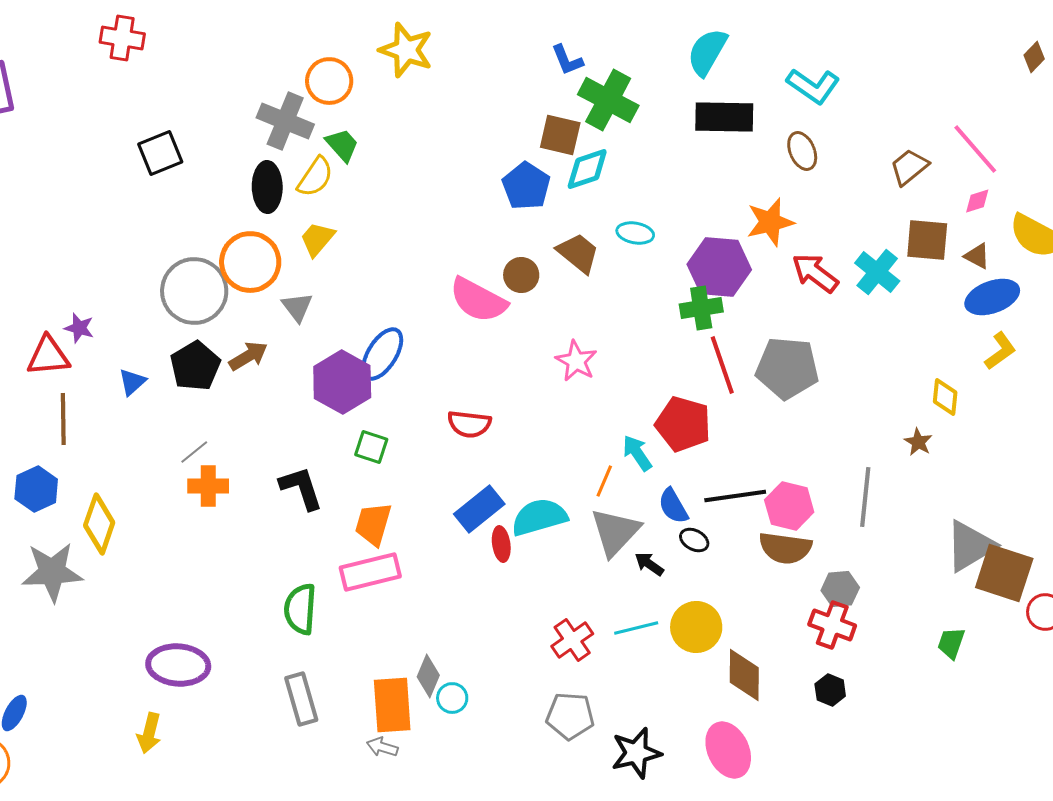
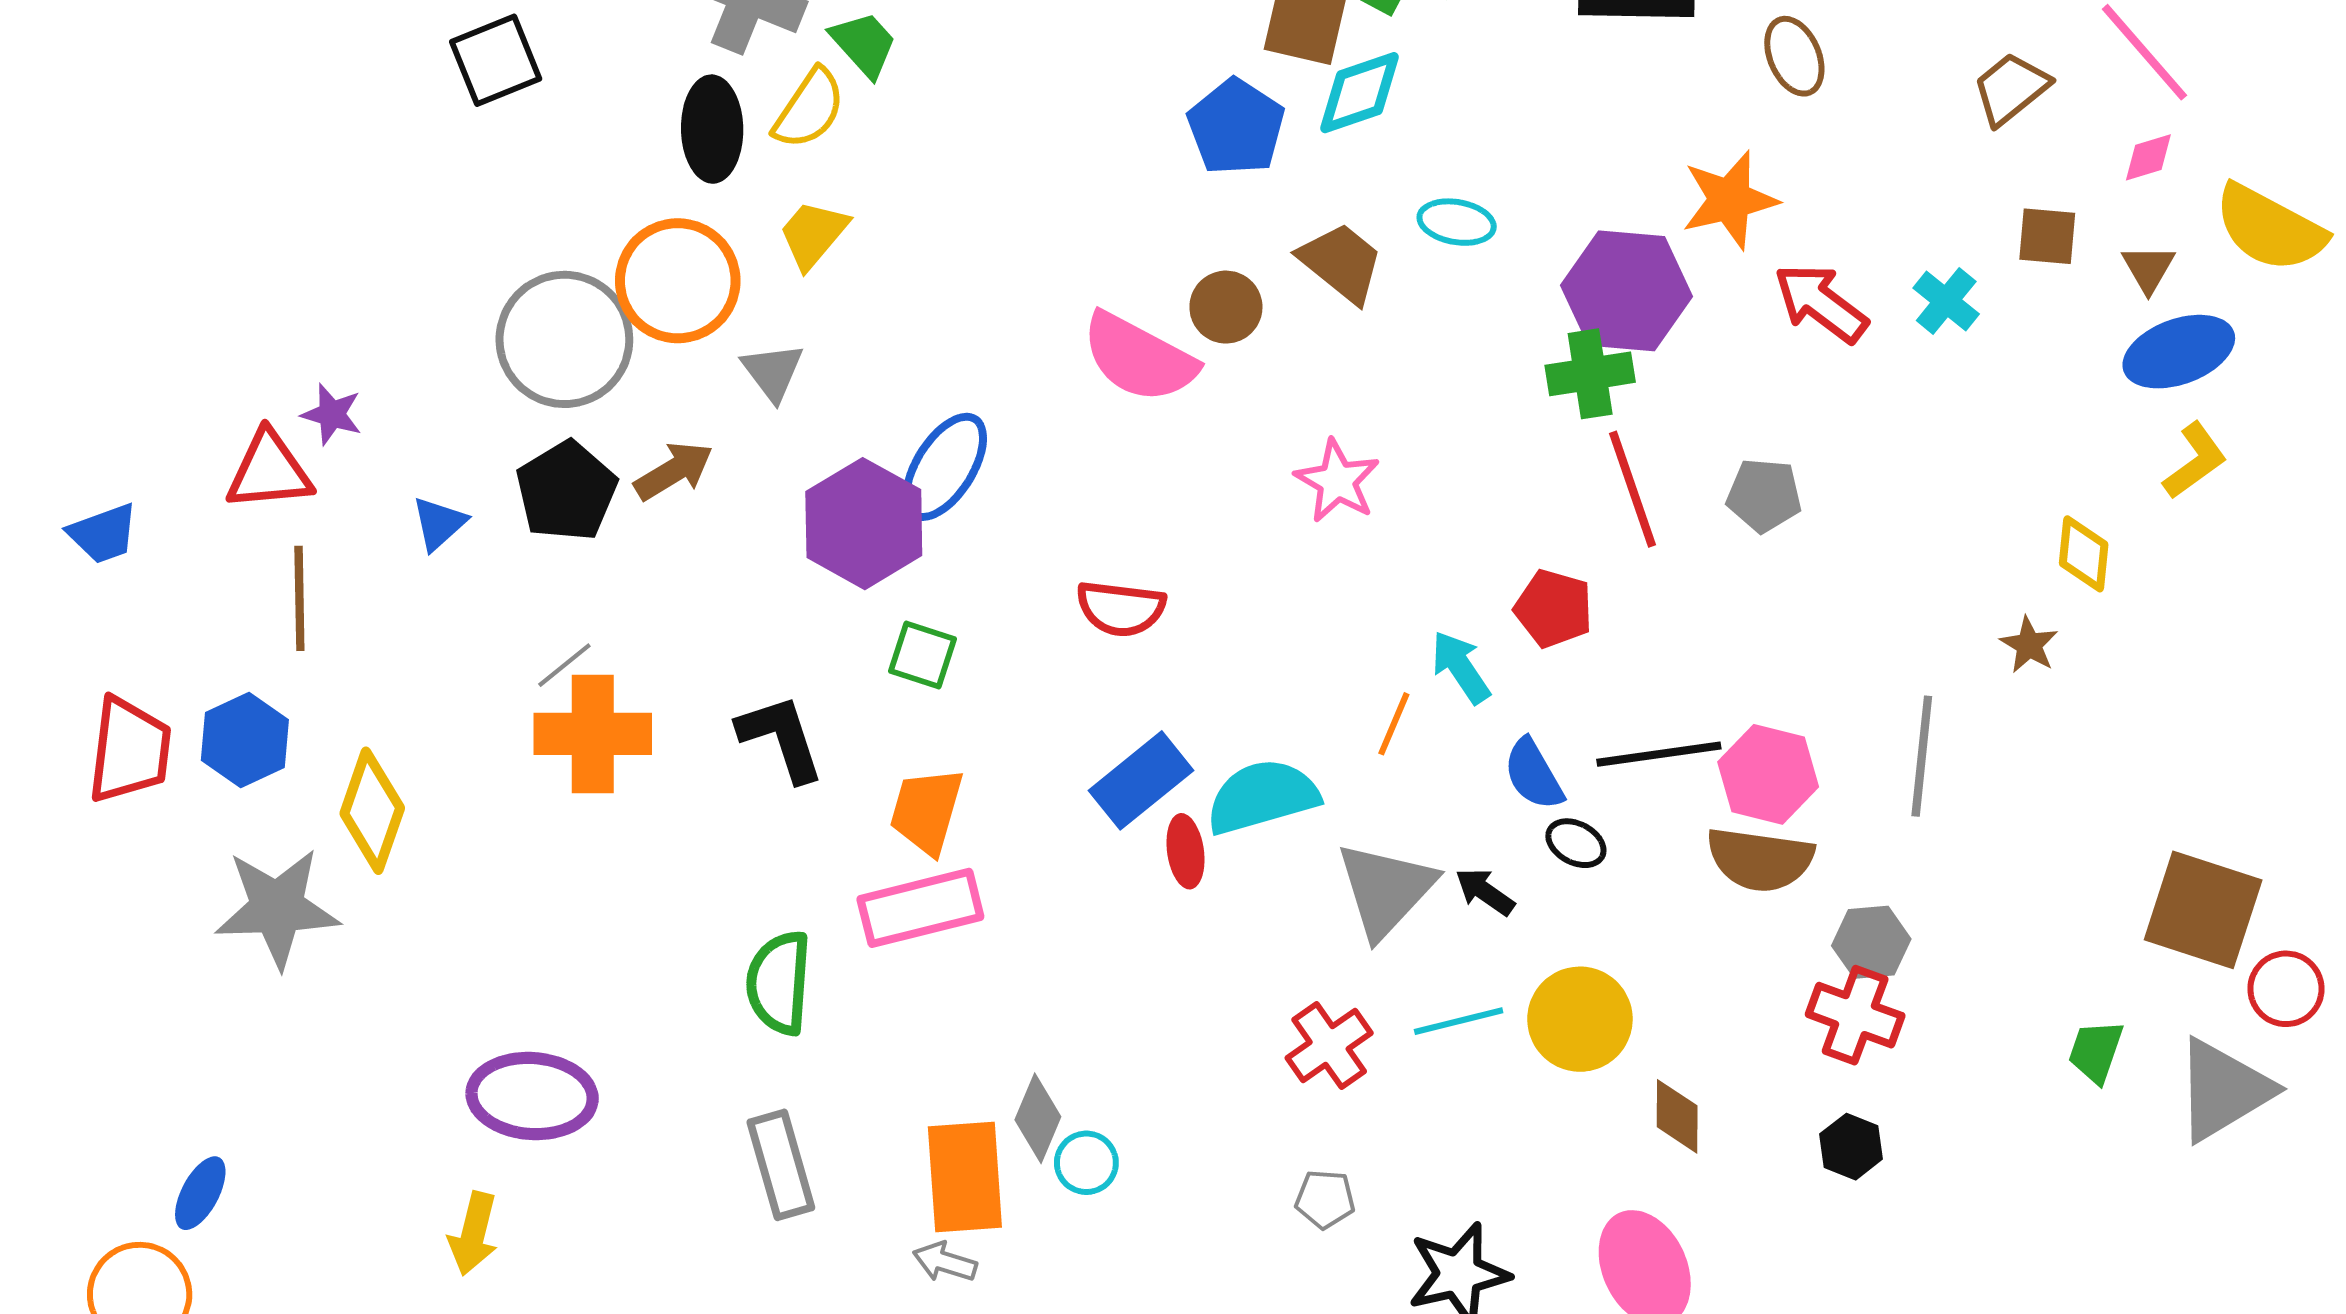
brown square: (927, 240) -> (2047, 236), size x0.7
brown triangle: (977, 256) -> (2148, 269), turned 32
cyan cross: (877, 272) -> (1946, 301), size x0.7
gray pentagon: (787, 368) -> (1764, 495), size x0.6
red pentagon: (683, 424) -> (1554, 608), size x0.7
orange cross: (208, 486) -> (593, 734), size x1.4
gray triangle: (615, 532) -> (1386, 890), moved
gray triangle: (970, 546) -> (2223, 1090), moved
brown diamond: (744, 675) -> (1677, 1116), size x0.7
gray pentagon: (570, 716) -> (1325, 1199), size x0.6

